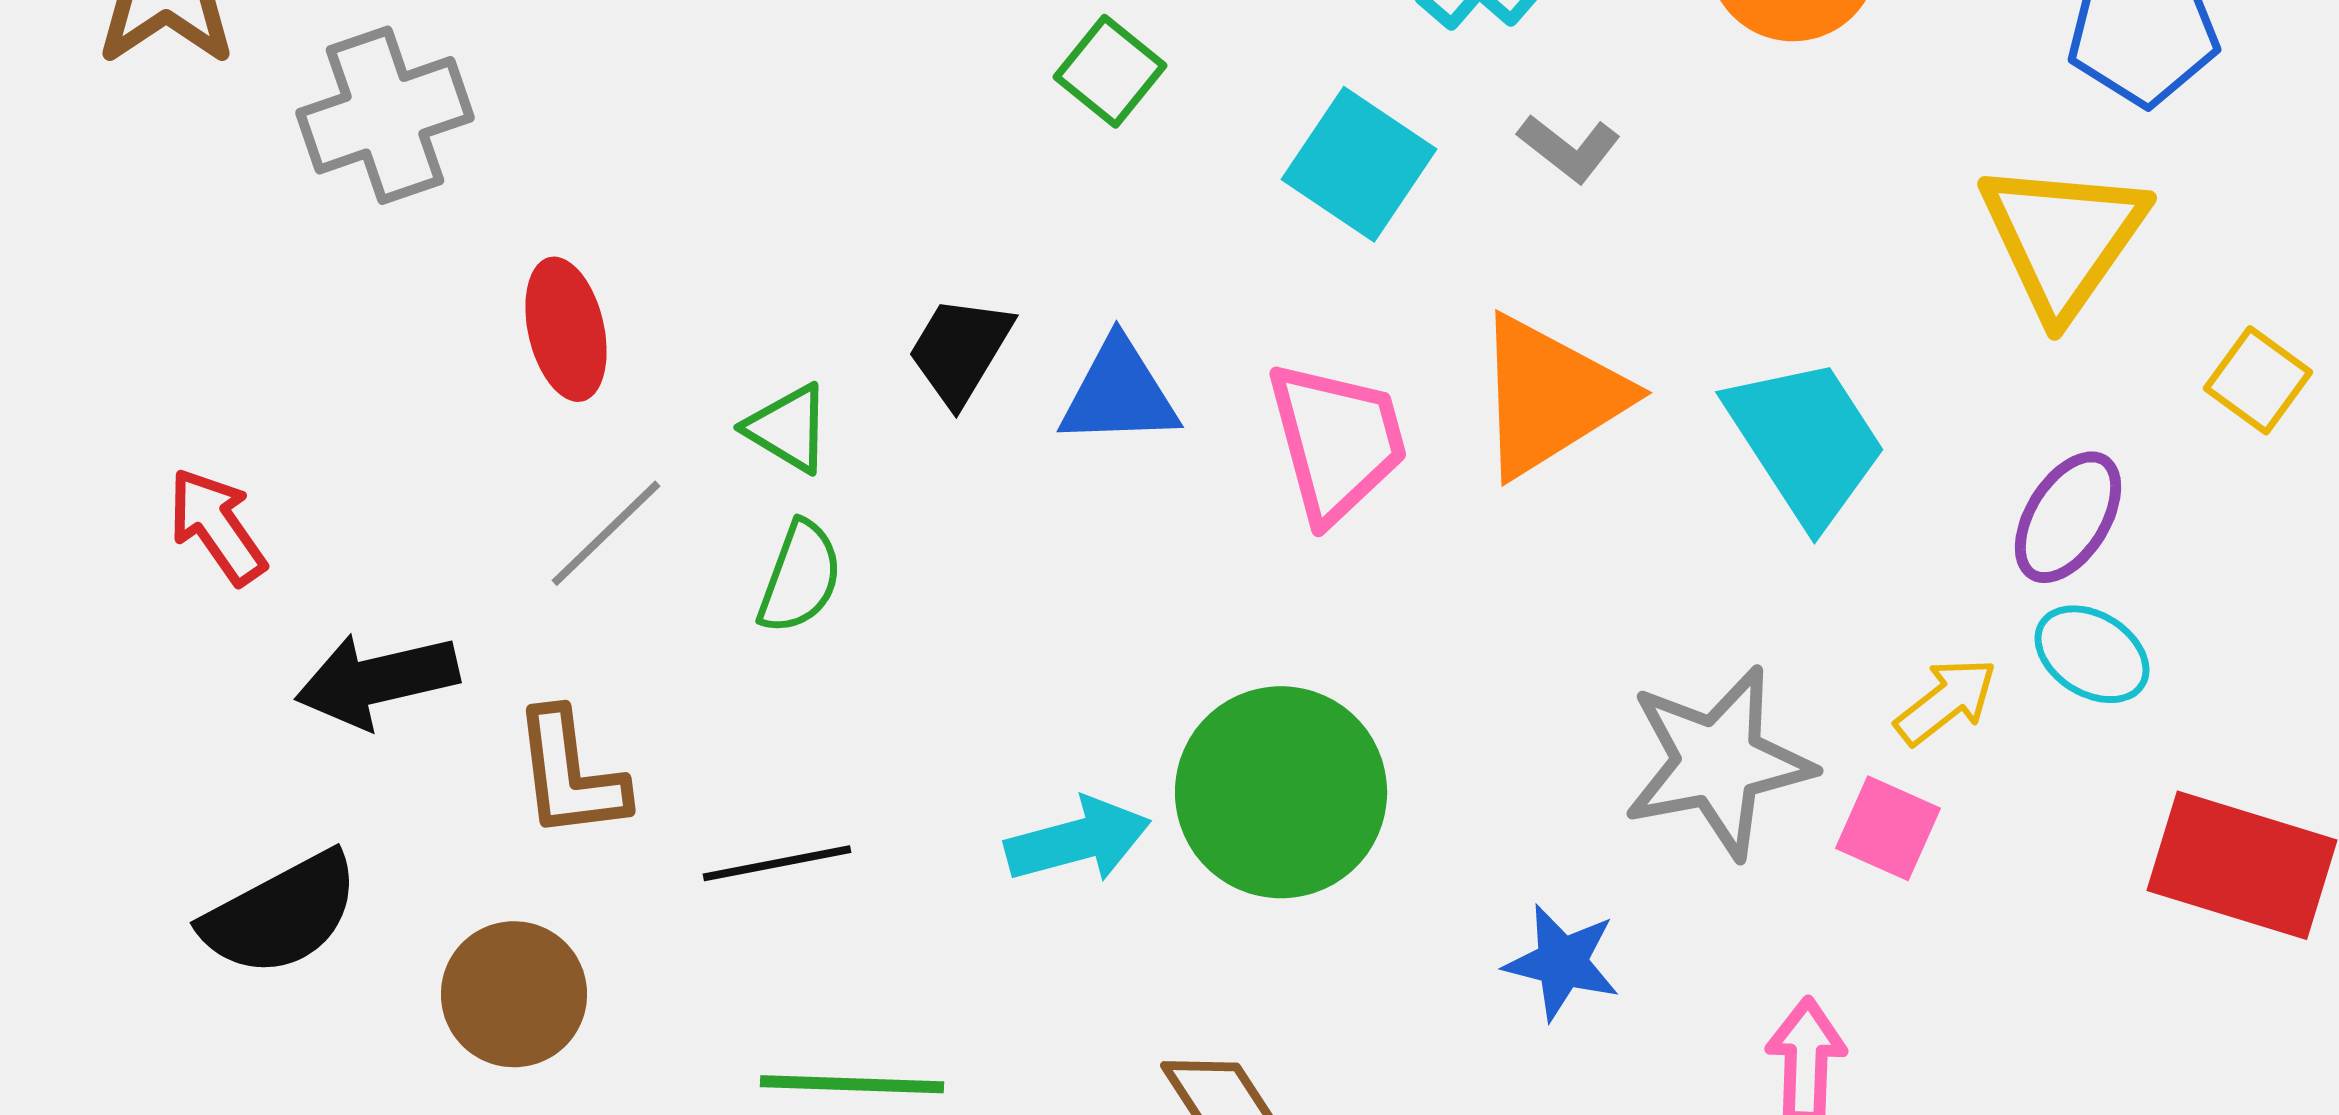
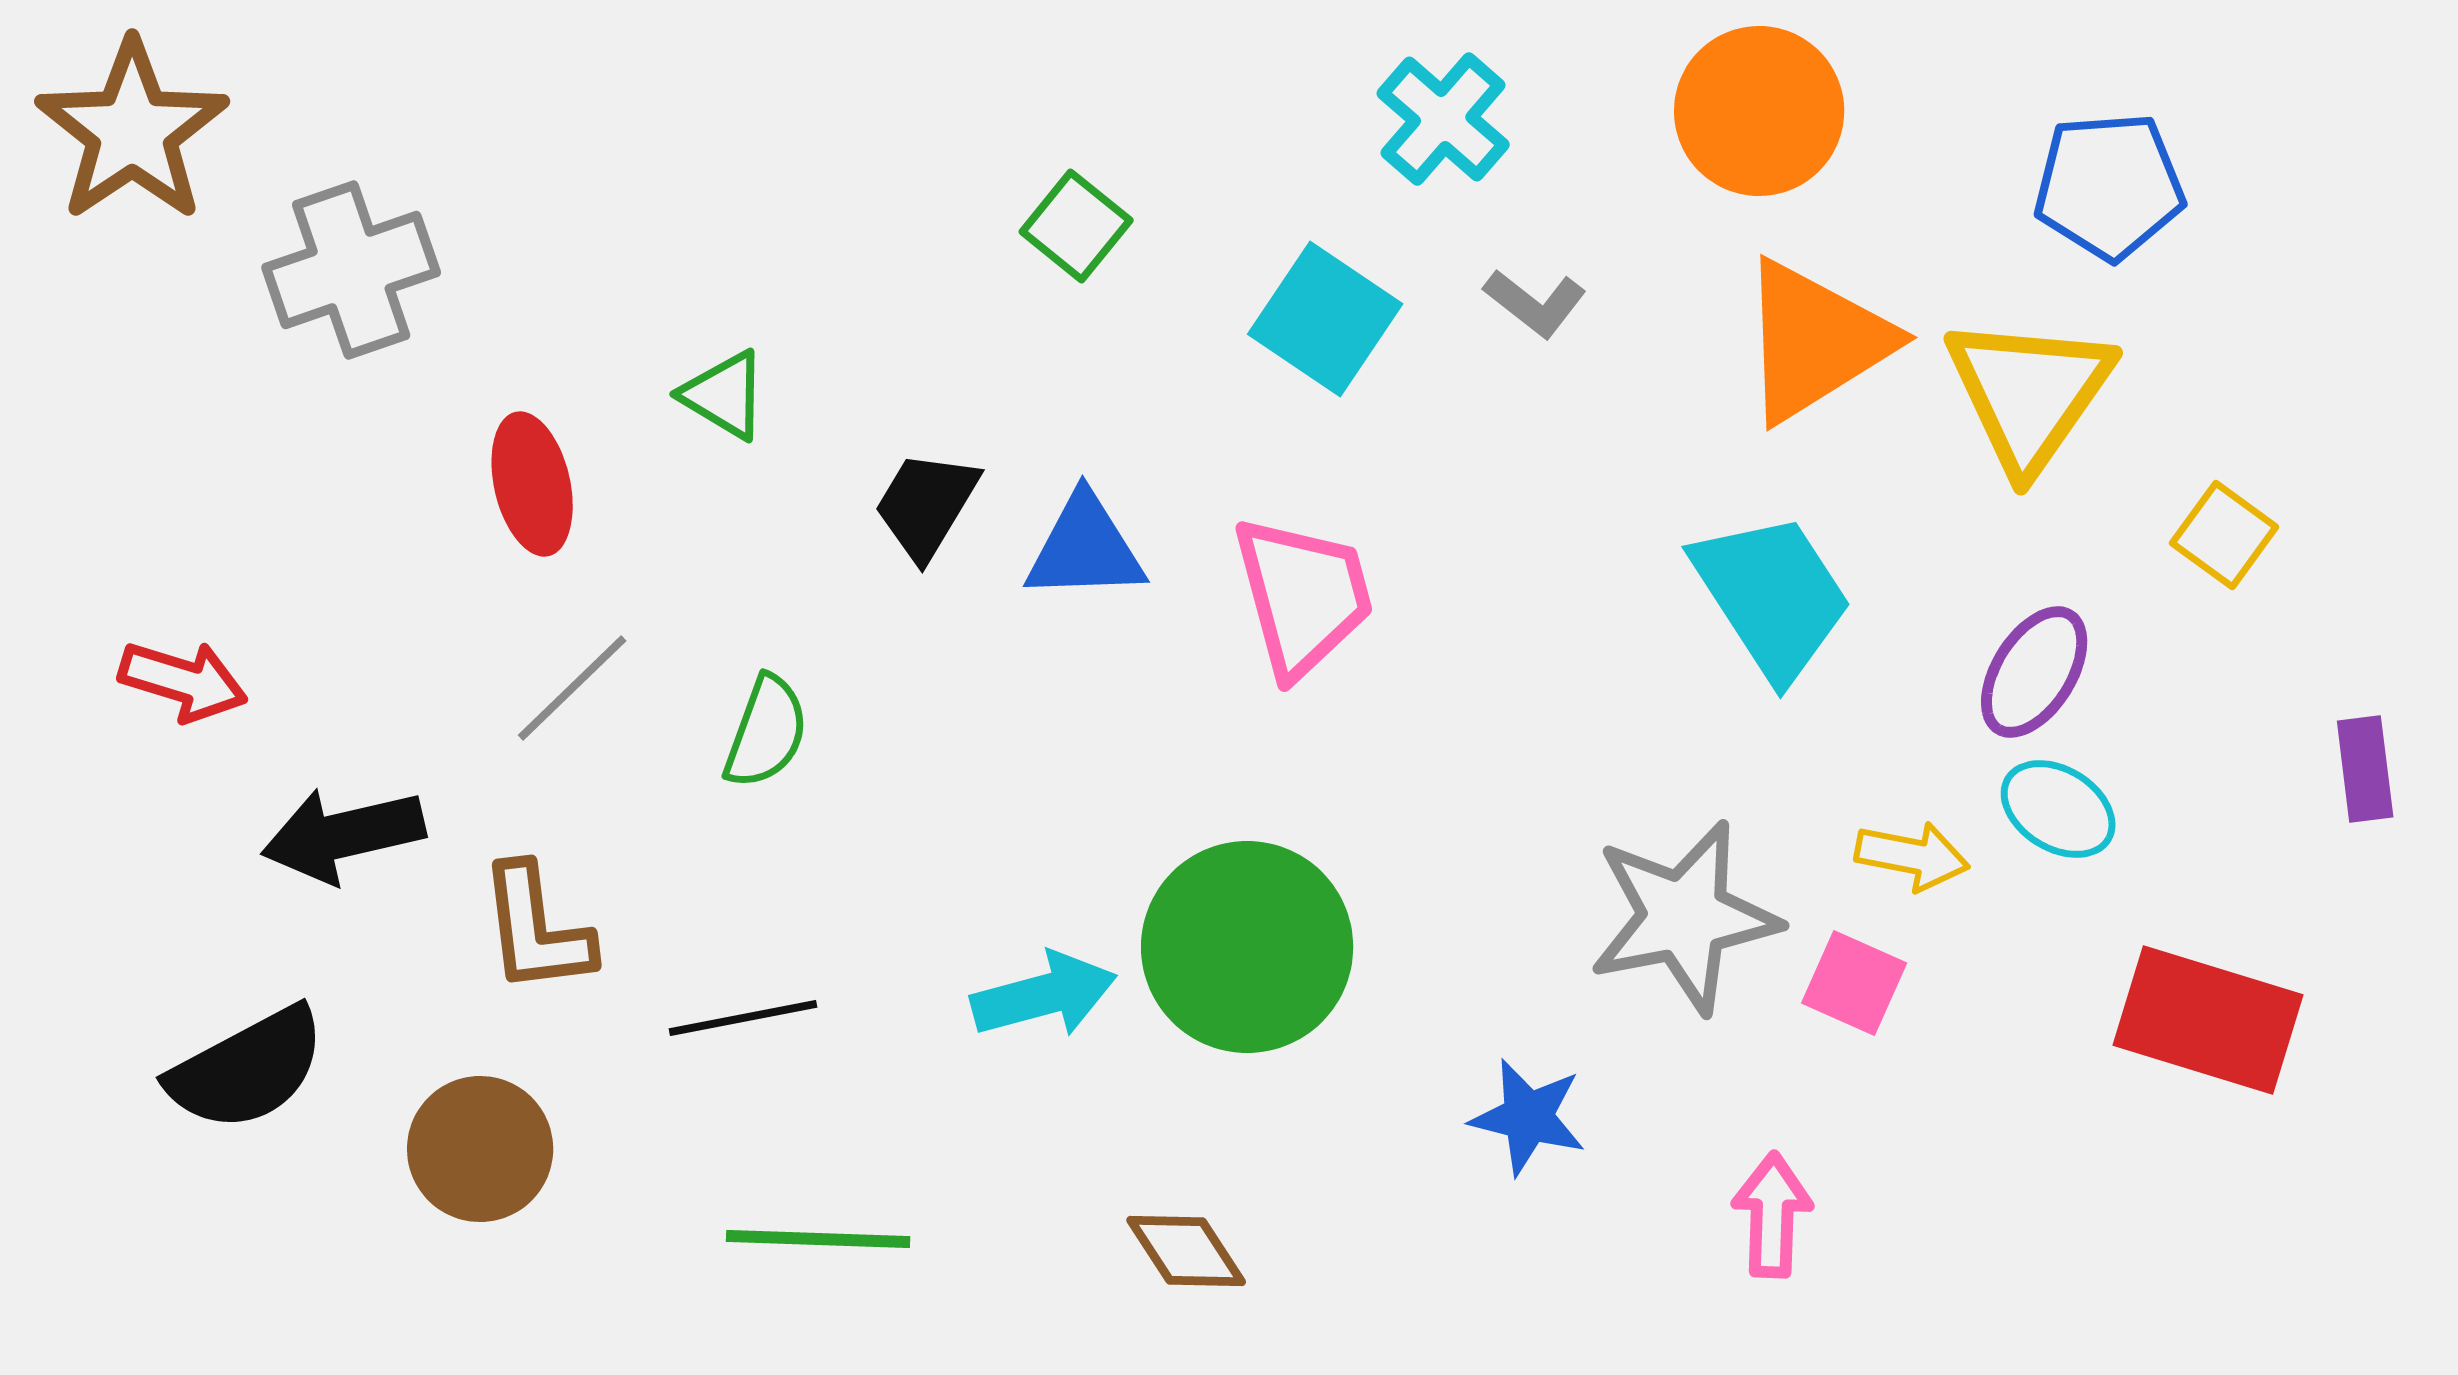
orange triangle: (1550, 396) -> (1815, 341), moved
green triangle: (788, 428) -> (724, 395), moved
red arrow: (217, 526) -> (183, 681), turned 142
yellow arrow: (1946, 701) -> (1912, 856), turned 49

